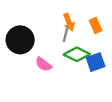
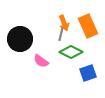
orange rectangle: (96, 25) -> (88, 26), size x1.6
blue square: (96, 62) -> (88, 73), moved

